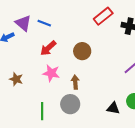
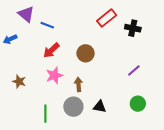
purple triangle: (23, 23) -> (26, 14), moved
pink star: (51, 73) -> (54, 75), turned -30
black triangle: (113, 108) -> (100, 107), moved

